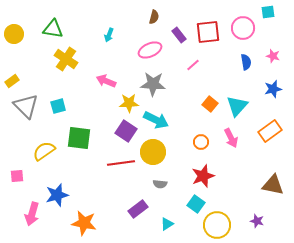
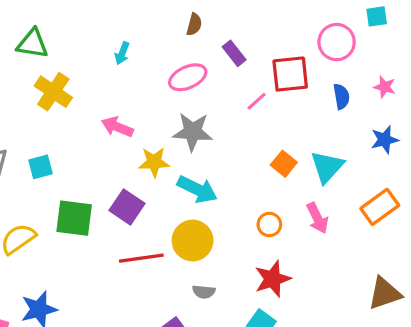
red square: (208, 32) -> (290, 74), moved
purple square: (126, 131) -> (127, 207), moved
brown triangle: (273, 185) -> (385, 293), turned -30

